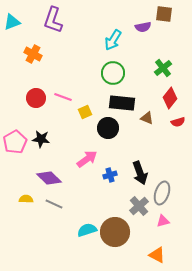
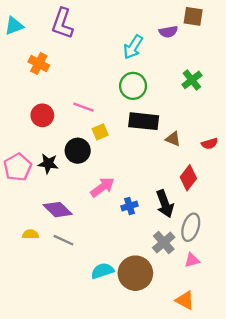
pink line: (63, 97) -> (84, 107), moved
red diamond: (170, 98) -> (188, 178), moved
black circle: (108, 128) -> (78, 151), moved

